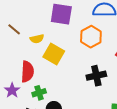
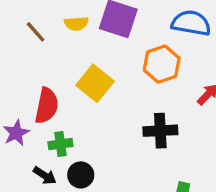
yellow semicircle: (37, 39) -> (76, 24), moved

